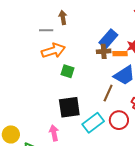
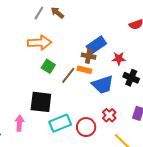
brown arrow: (63, 17) -> (57, 13), turned -56
gray line: (46, 30) -> (39, 13), moved, turned -72
orange rectangle: (120, 54) -> (84, 70), moved
brown line: (108, 93) -> (68, 75), moved

